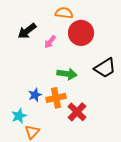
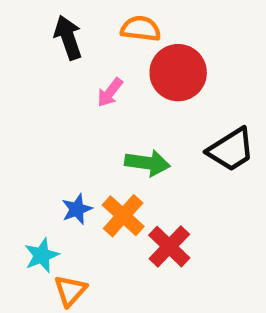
black arrow: (27, 31) -> (68, 37), moved, turned 108
orange cross: (56, 98) -> (123, 216), turned -36

